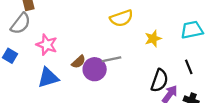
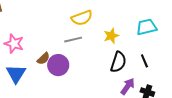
gray line: (112, 59) -> (73, 40), moved
blue triangle: (48, 78) -> (16, 74), turned -40
black semicircle: (160, 81) -> (118, 62), moved

